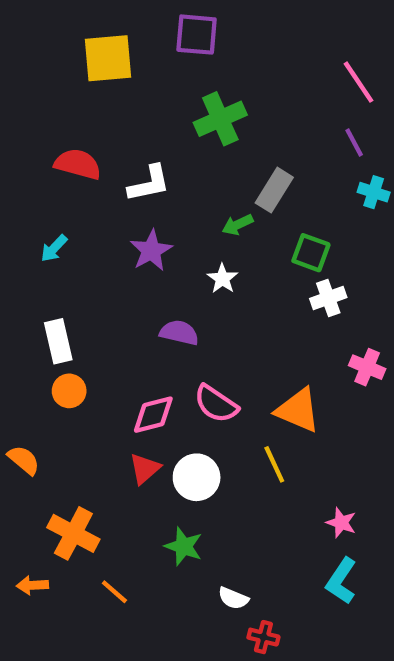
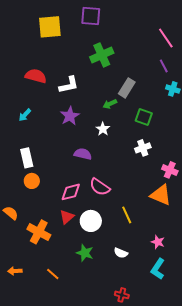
white cross: (328, 298) -> (143, 148), moved
orange triangle: (298, 410) -> (161, 195), moved
orange cross: (73, 533) -> (39, 232), moved
white semicircle: (233, 598) -> (121, 253), moved

